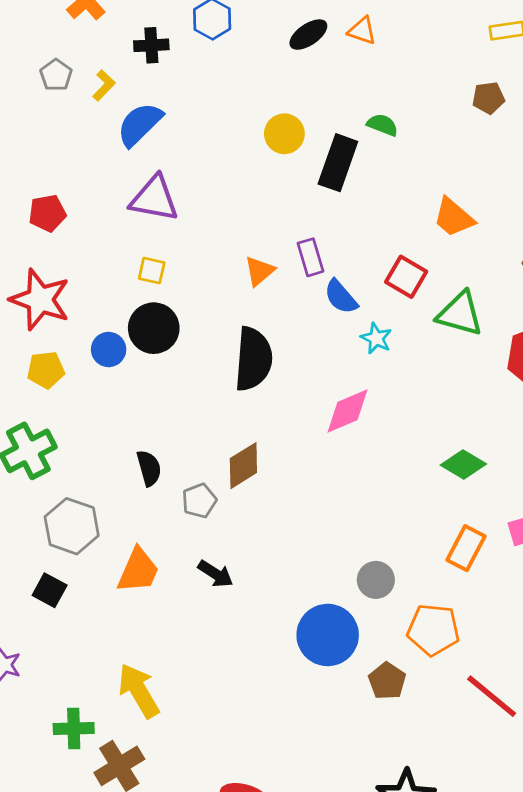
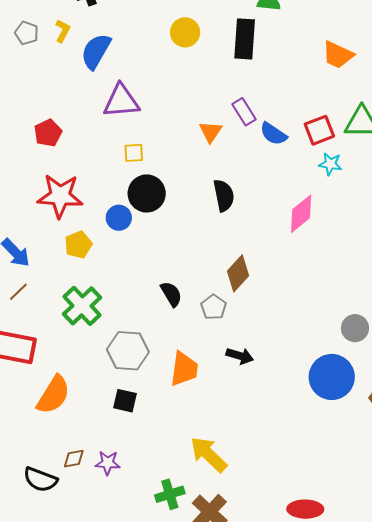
yellow circle: (284, 134) -> (185, 32), moved
red square: (406, 277) -> (319, 130), moved, turned -36
cyan star: (376, 338) -> (330, 164), moved
black semicircle: (253, 359) -> (224, 196), size x0.7

